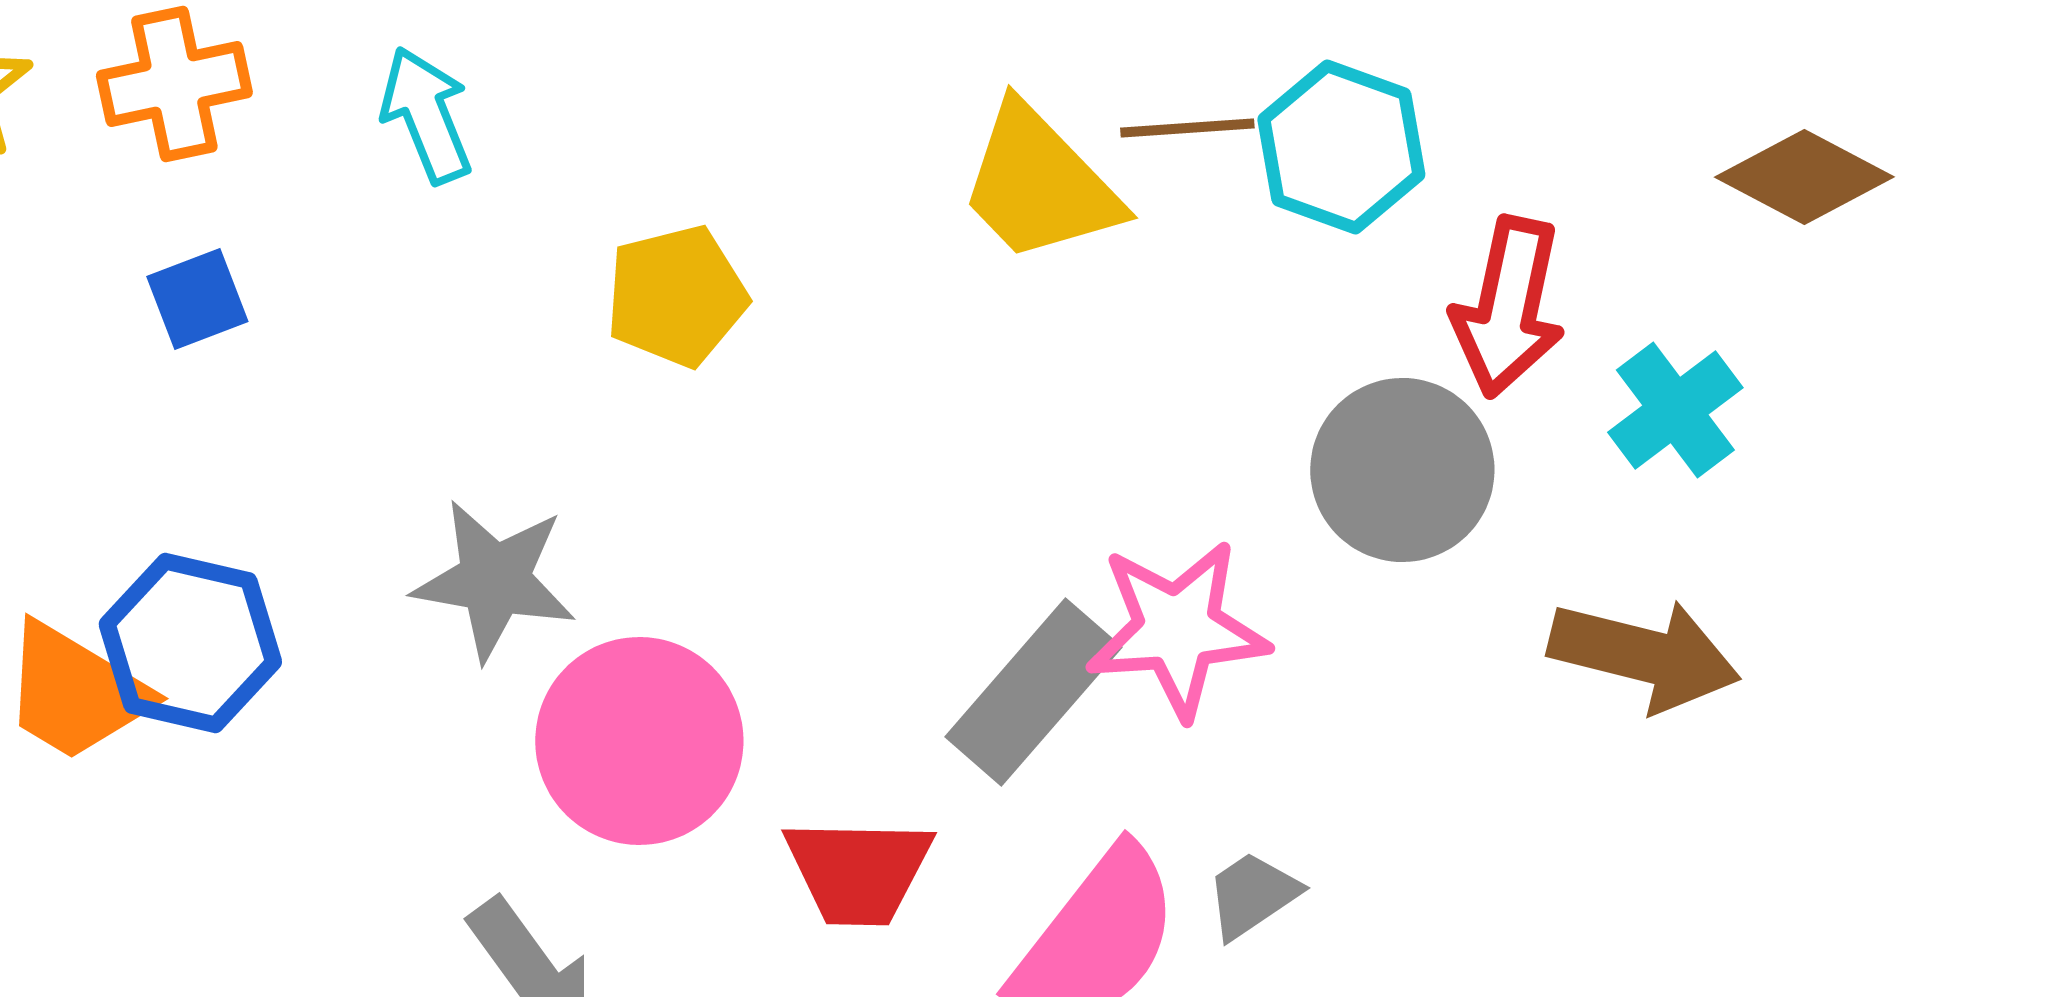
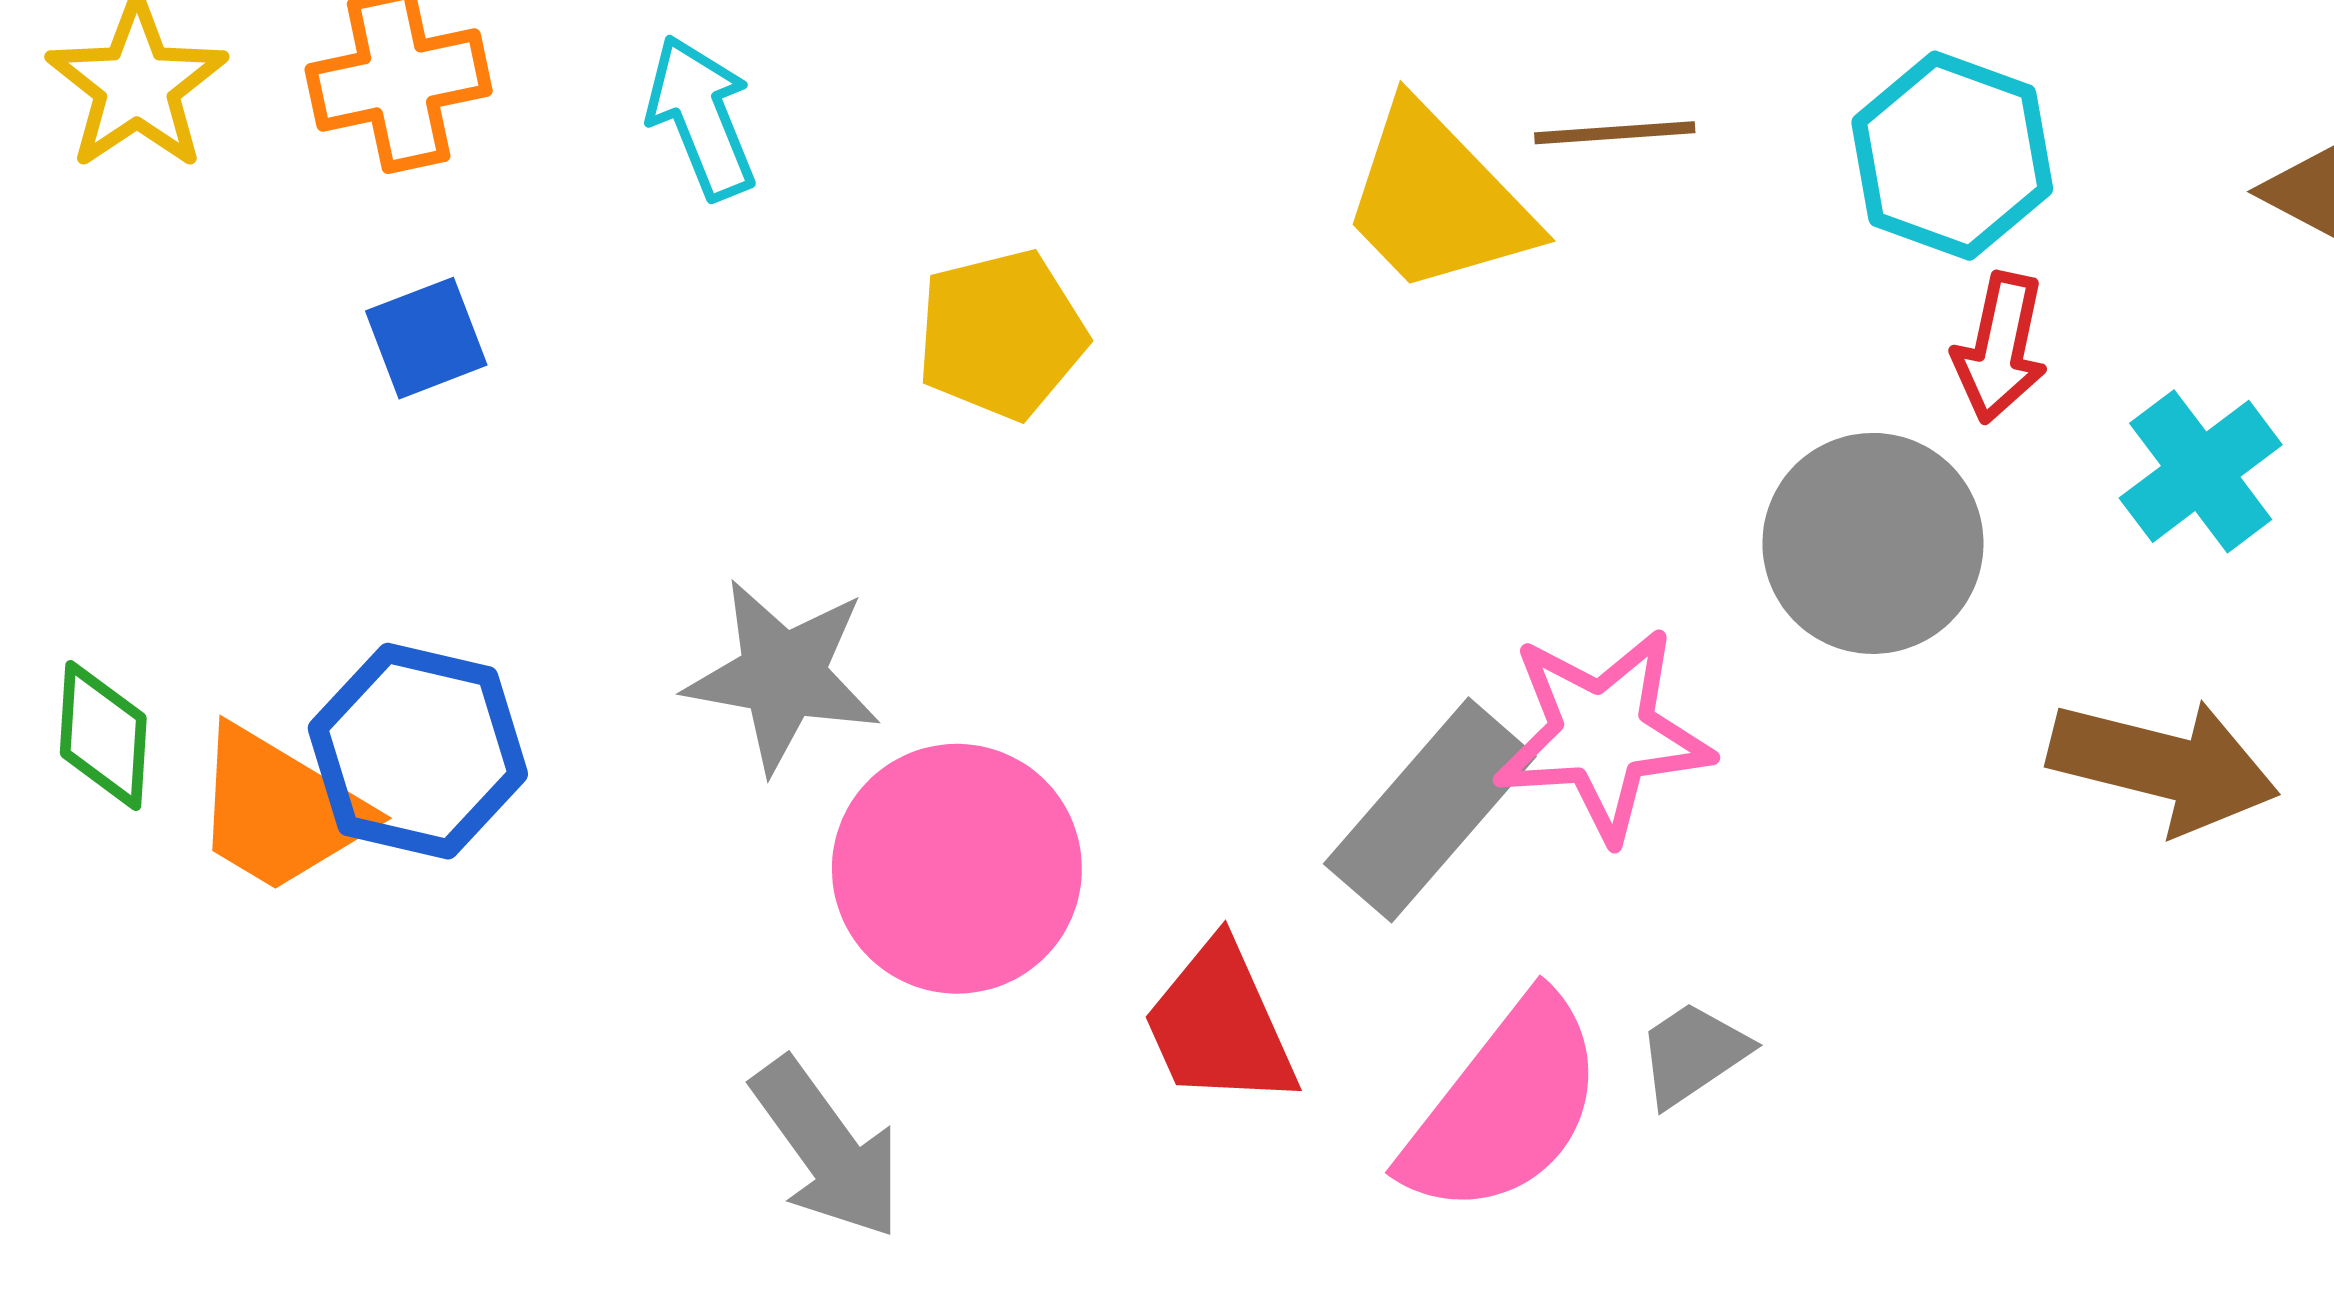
cyan hexagon: (1341, 147) -> (1952, 156), moved
red arrow: (1508, 307) -> (2000, 348), size x0.7
red trapezoid: (858, 871) -> (1220, 1025), turned 65

